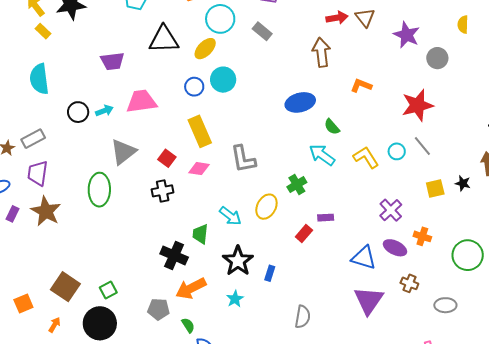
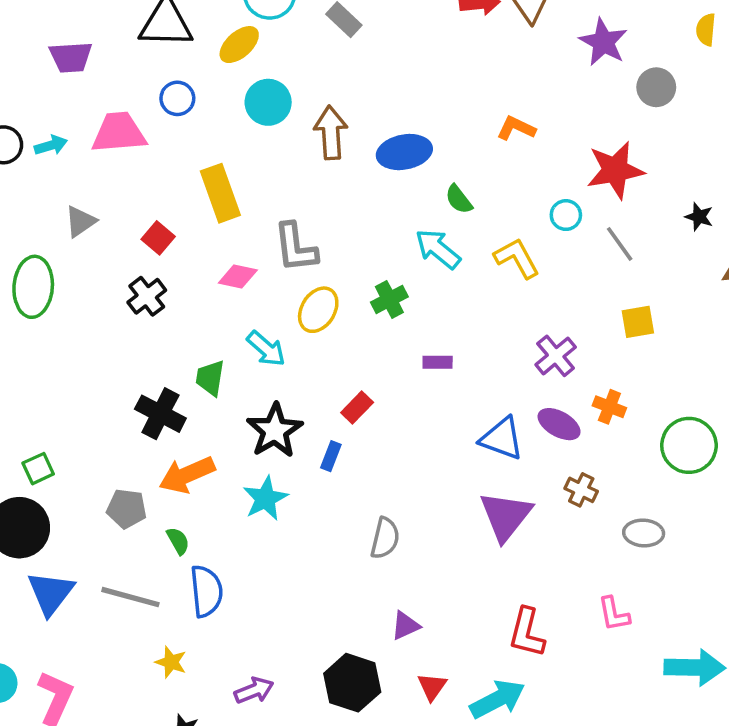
brown arrow: (321, 52) -> (331, 133), moved
blue circle: (194, 87) -> (177, 98), moved
cyan circle: (397, 151) -> (566, 215), moved
gray triangle: (123, 152) -> (80, 221), size x0.7
pink diamond: (199, 169) -> (238, 276), moved
black star: (463, 183) -> (699, 217), moved
black cross: (163, 191) -> (147, 296), turned -30
yellow ellipse: (266, 207) -> (318, 310), moved
red rectangle: (304, 233) -> (357, 407), moved
cyan star: (235, 299) -> (265, 498), size x1.4

